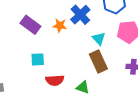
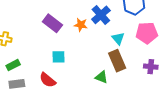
red semicircle: (55, 80) -> (48, 80), moved, turned 42
green triangle: (83, 87) -> (102, 77), moved

